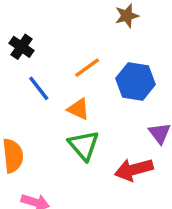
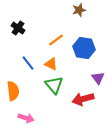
blue line: (39, 88) -> (28, 63), moved

